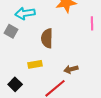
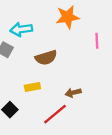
brown semicircle: (47, 38) -> (46, 58), turned -108

